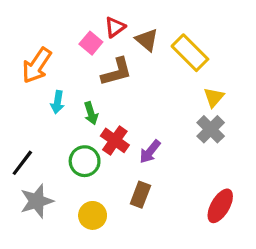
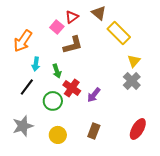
brown triangle: (147, 40) -> (99, 13), moved
black line: (22, 163) -> (27, 87), moved
brown rectangle: (140, 195) -> (94, 131), moved

